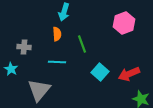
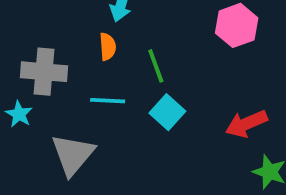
gray cross: (24, 47) -> (44, 72), size x1.6
cyan square: (100, 72) -> (167, 112), moved

